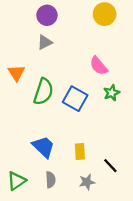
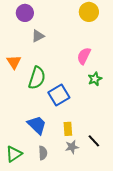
purple circle: (47, 15) -> (25, 13), moved
pink semicircle: (99, 66) -> (84, 56), turned 66
blue square: (75, 99) -> (59, 95), moved, turned 30
gray star: (87, 182) -> (72, 147), moved

